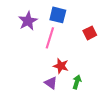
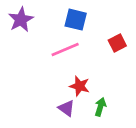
purple star: (28, 21) -> (21, 20), moved
pink line: (50, 38) -> (65, 50), turned 50

